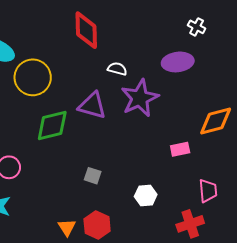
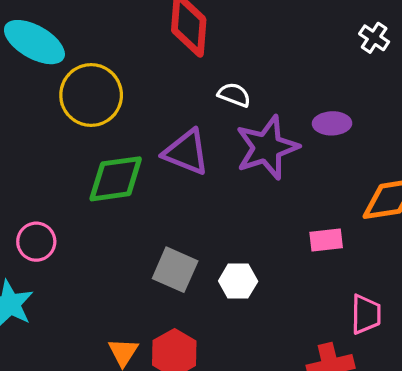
purple ellipse: (178, 62) -> (332, 123), moved, size x0.7
gray square: (93, 176) -> (175, 270), size x1.5
white hexagon: (146, 195) -> (238, 281), moved

